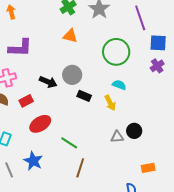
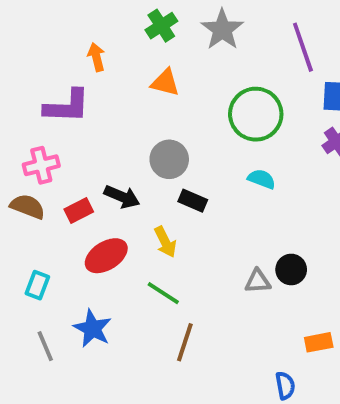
orange arrow: (11, 12) -> (96, 57), moved
black arrow: (48, 82) -> (122, 197), moved
yellow arrow: (110, 103) -> (165, 242), moved

